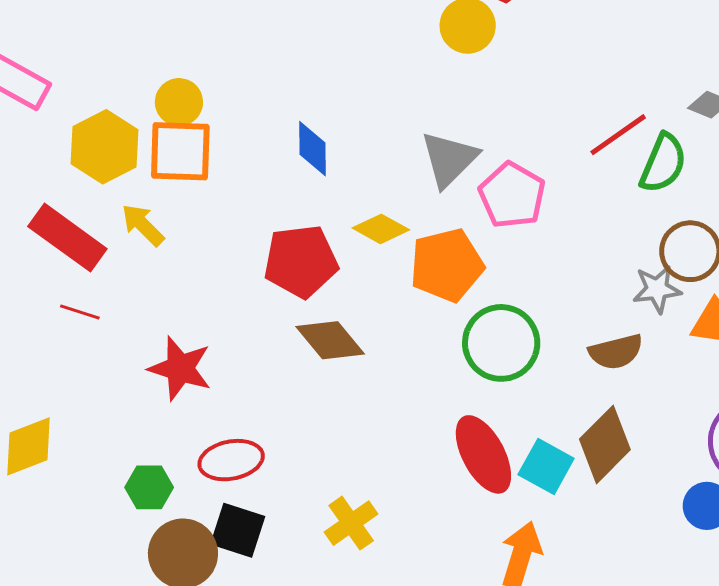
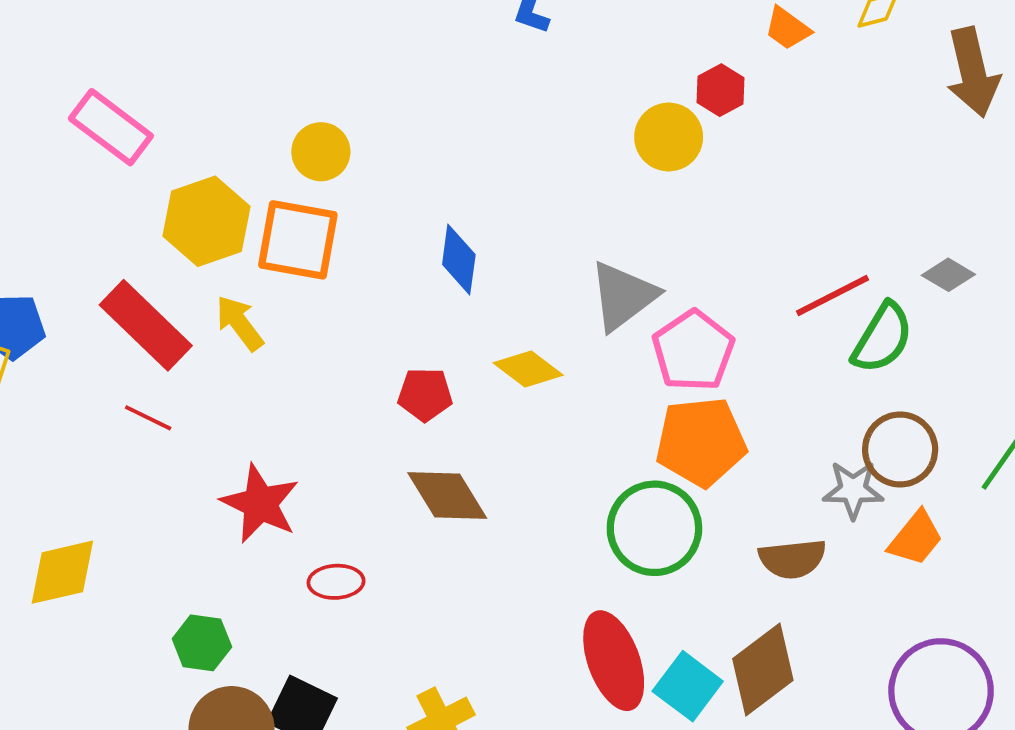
yellow circle: (179, 102) -> (321, 152), moved
red pentagon: (301, 261) -> (425, 394), size x0.6
orange pentagon: (447, 265) -> (701, 442), moved
red ellipse: (231, 460) -> (336, 582), moved, size x0.7

